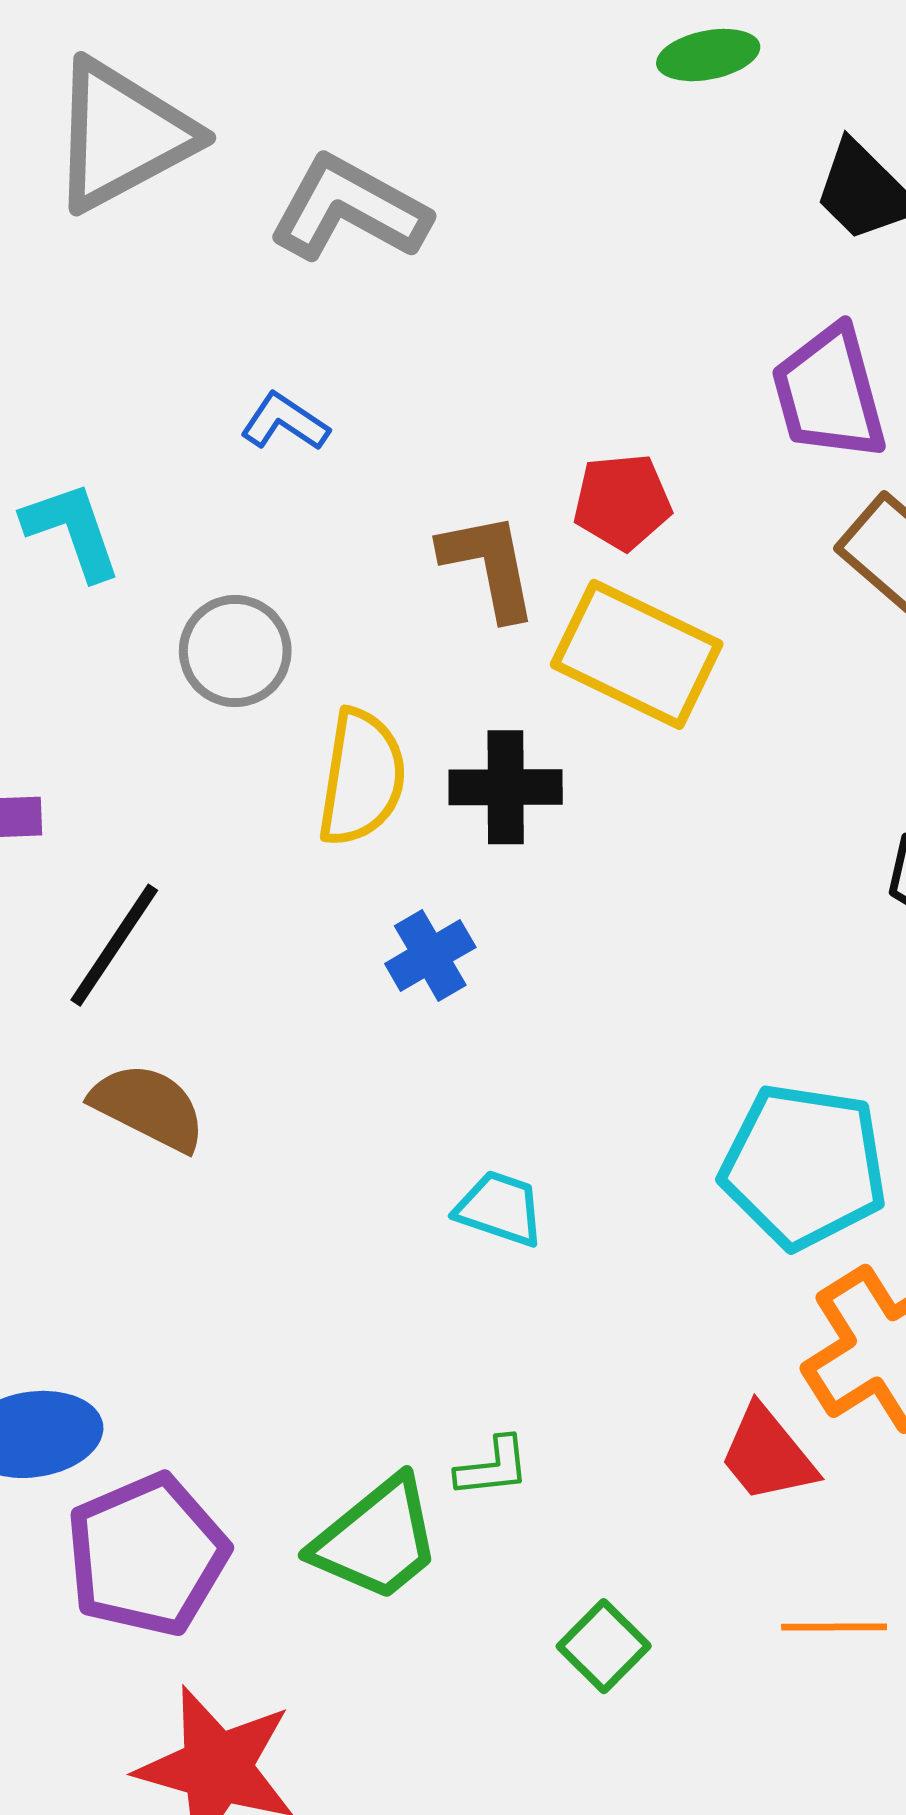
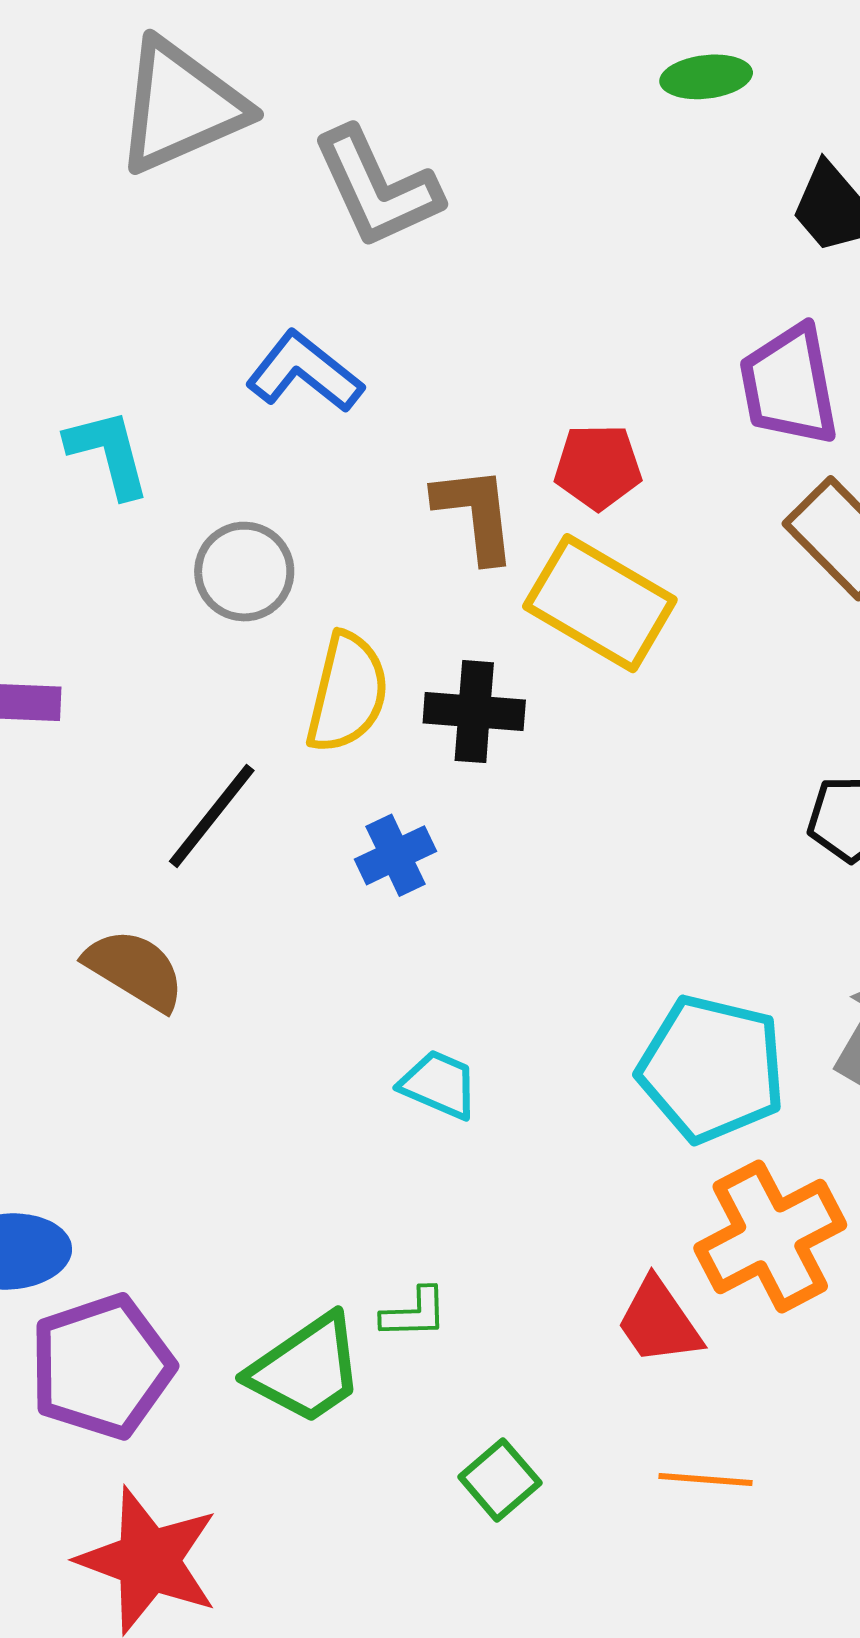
gray L-shape: (349, 209) -> (377, 188), turned -148
blue L-shape: (285, 422) -> (304, 372), size x1.5
black line: (114, 945) -> (212, 816), moved

